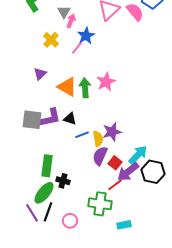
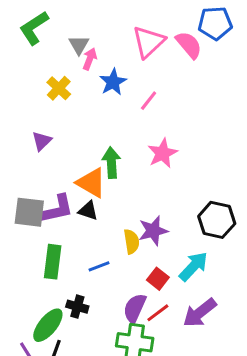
pink line: (77, 48) -> (149, 101), moved
pink star: (106, 82) -> (162, 153), moved
orange triangle: (67, 87) -> (91, 183), moved
blue line: (82, 135) -> (99, 266), moved
purple semicircle: (100, 156) -> (135, 308), moved
green rectangle: (47, 166) -> (53, 262), moved
purple arrow: (128, 172) -> (200, 313), moved
black hexagon: (153, 172) -> (217, 220), moved

